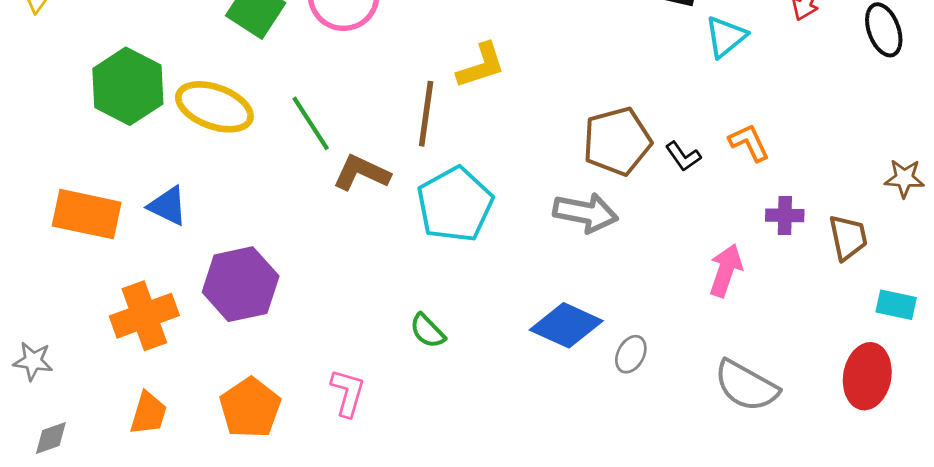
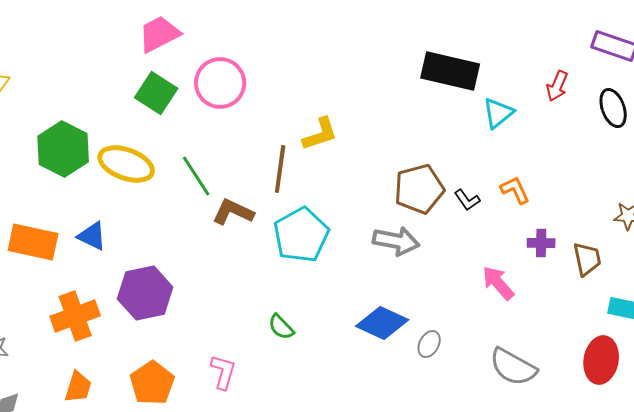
pink arrow: (726, 270) -> (498, 283), turned -60

